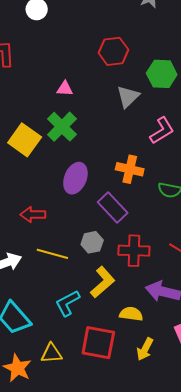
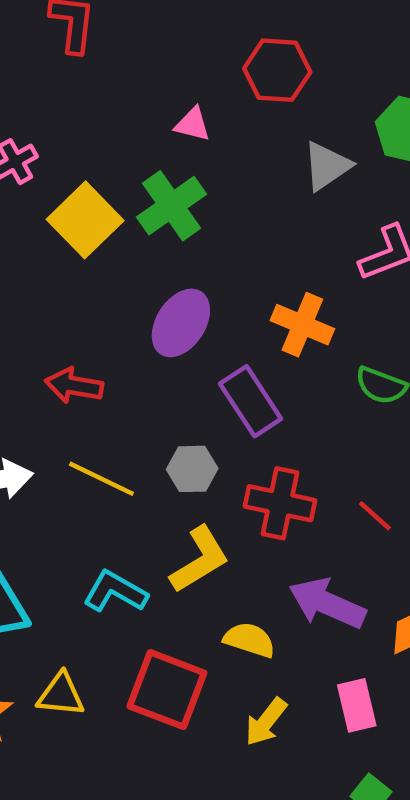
red hexagon: (113, 51) -> (277, 70), moved
cyan L-shape: (68, 303) -> (115, 592), turned 48

